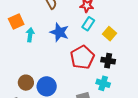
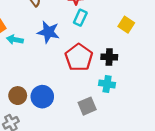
yellow square: (109, 34) -> (126, 25), moved
cyan arrow: (30, 35) -> (15, 40), turned -80

